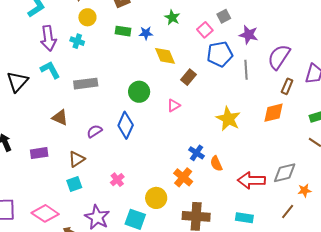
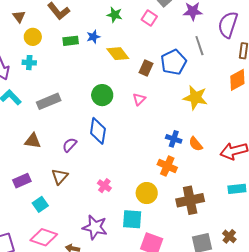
blue pentagon: (220, 54) -> (173, 62), moved
cyan square: (74, 184) -> (40, 204), moved

